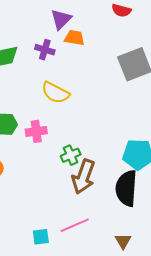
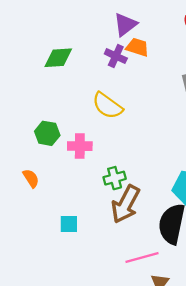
purple cross: (45, 50) -> (116, 56), moved
pink line: (75, 225) -> (142, 257), moved
cyan square: (41, 237) -> (69, 224), moved

